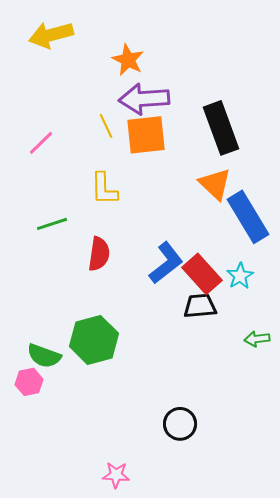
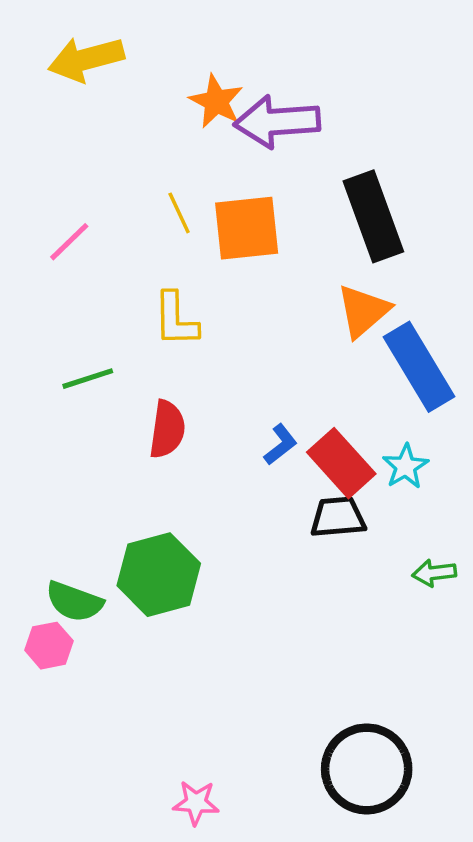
purple arrow: (144, 99) -> (277, 122), moved
orange triangle: (215, 184) -> (363, 311), turned 36
blue L-shape: (166, 263) -> (280, 444), size x0.6
black circle: (180, 424) -> (367, 769), moved, size x1.6

